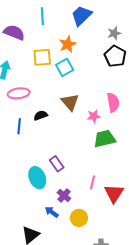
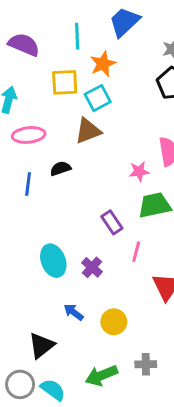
cyan line: (42, 16) -> (77, 36), moved
brown triangle: (70, 102) -> (88, 131), moved, turned 48
purple rectangle: (57, 164) -> (112, 222), moved
pink line: (92, 182) -> (136, 252), moved
purple cross: (64, 195) -> (92, 267), moved

